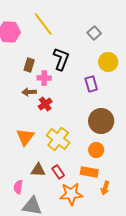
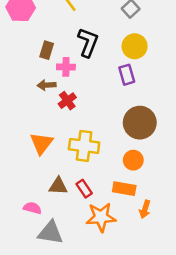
yellow circle: (108, 62) -> (135, 46), moved
yellow cross: (58, 139) -> (84, 146), turned -30
pink semicircle: (18, 187) -> (32, 208), turned 96

